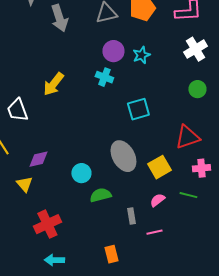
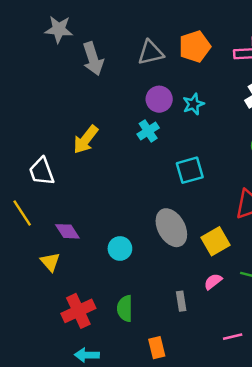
cyan cross: (104, 77) -> (148, 131), turned 36
purple diamond: (38, 159) -> (67, 231), turned 70
green semicircle: (100, 195) -> (125, 308), moved, turned -75
pink line: (154, 232) -> (233, 337), moved

